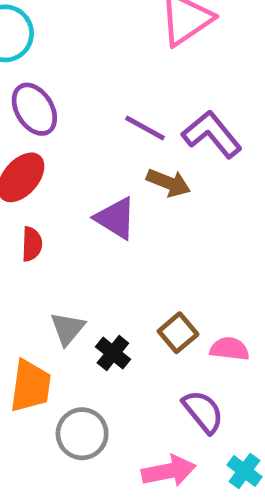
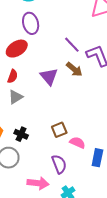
gray triangle: (68, 329) -> (16, 97), moved
black cross: (113, 353) -> (21, 134), moved, turned -32

